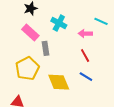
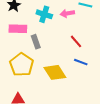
pink rectangle: (30, 33) -> (18, 29), turned -30
pink arrow: (85, 34) -> (67, 13), moved

